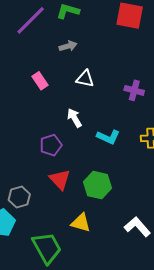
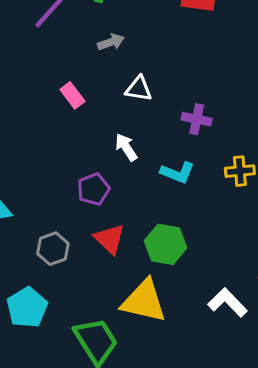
purple cross: (134, 90) -> (197, 119), moved
gray hexagon: (19, 197) -> (53, 249), moved
yellow triangle: (81, 223) -> (144, 301), size x1.6

